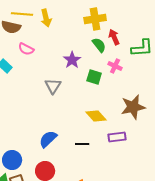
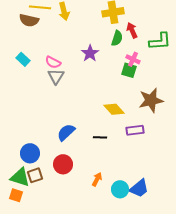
green semicircle: (99, 45) -> (117, 38), turned 56
pink semicircle: (26, 49) -> (53, 62), moved
green square: (94, 77) -> (129, 70), moved
gray triangle: (53, 86) -> (56, 76), moved

